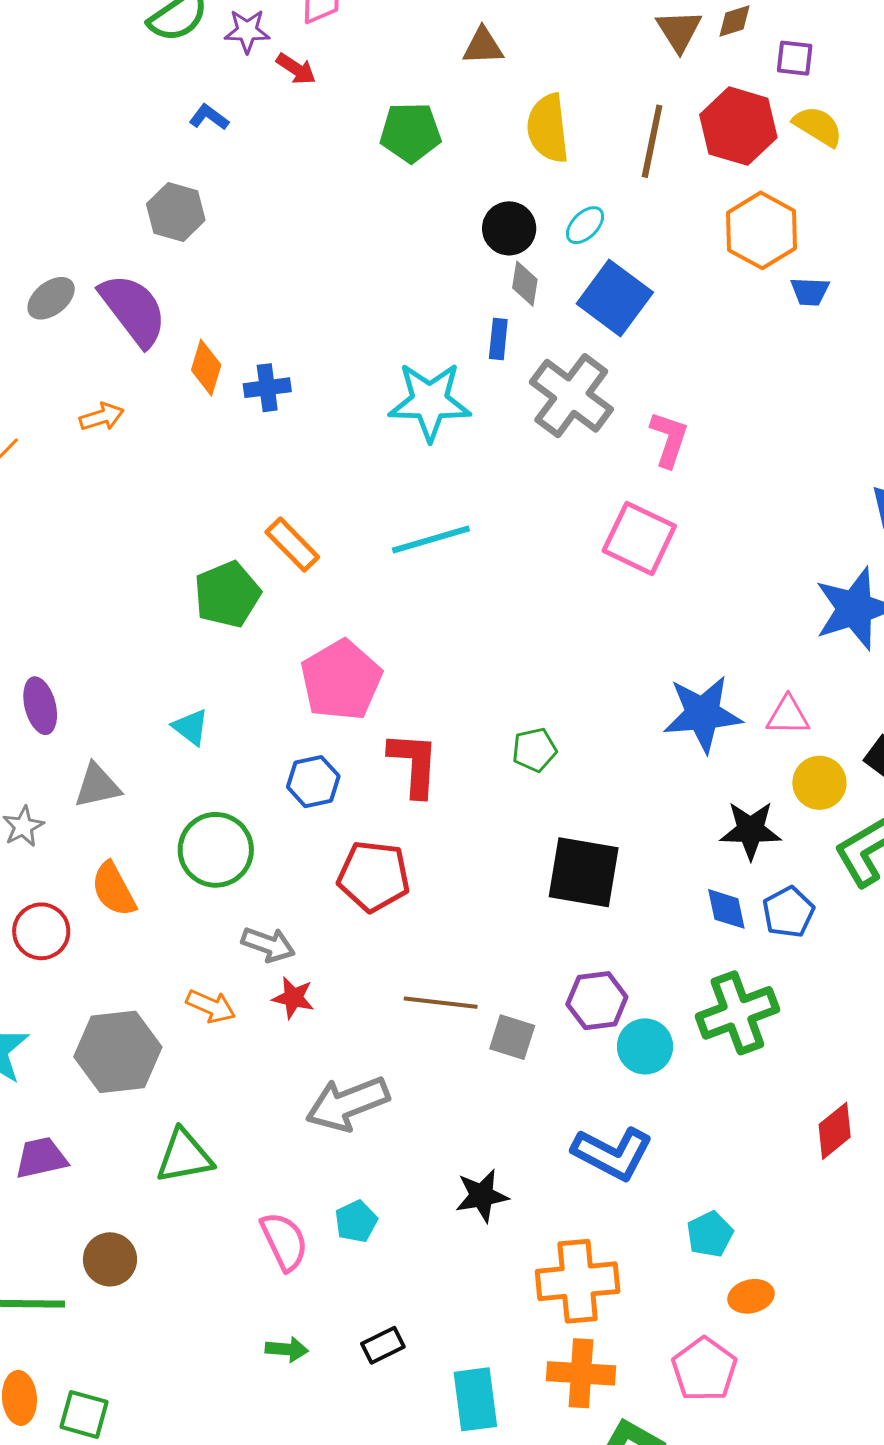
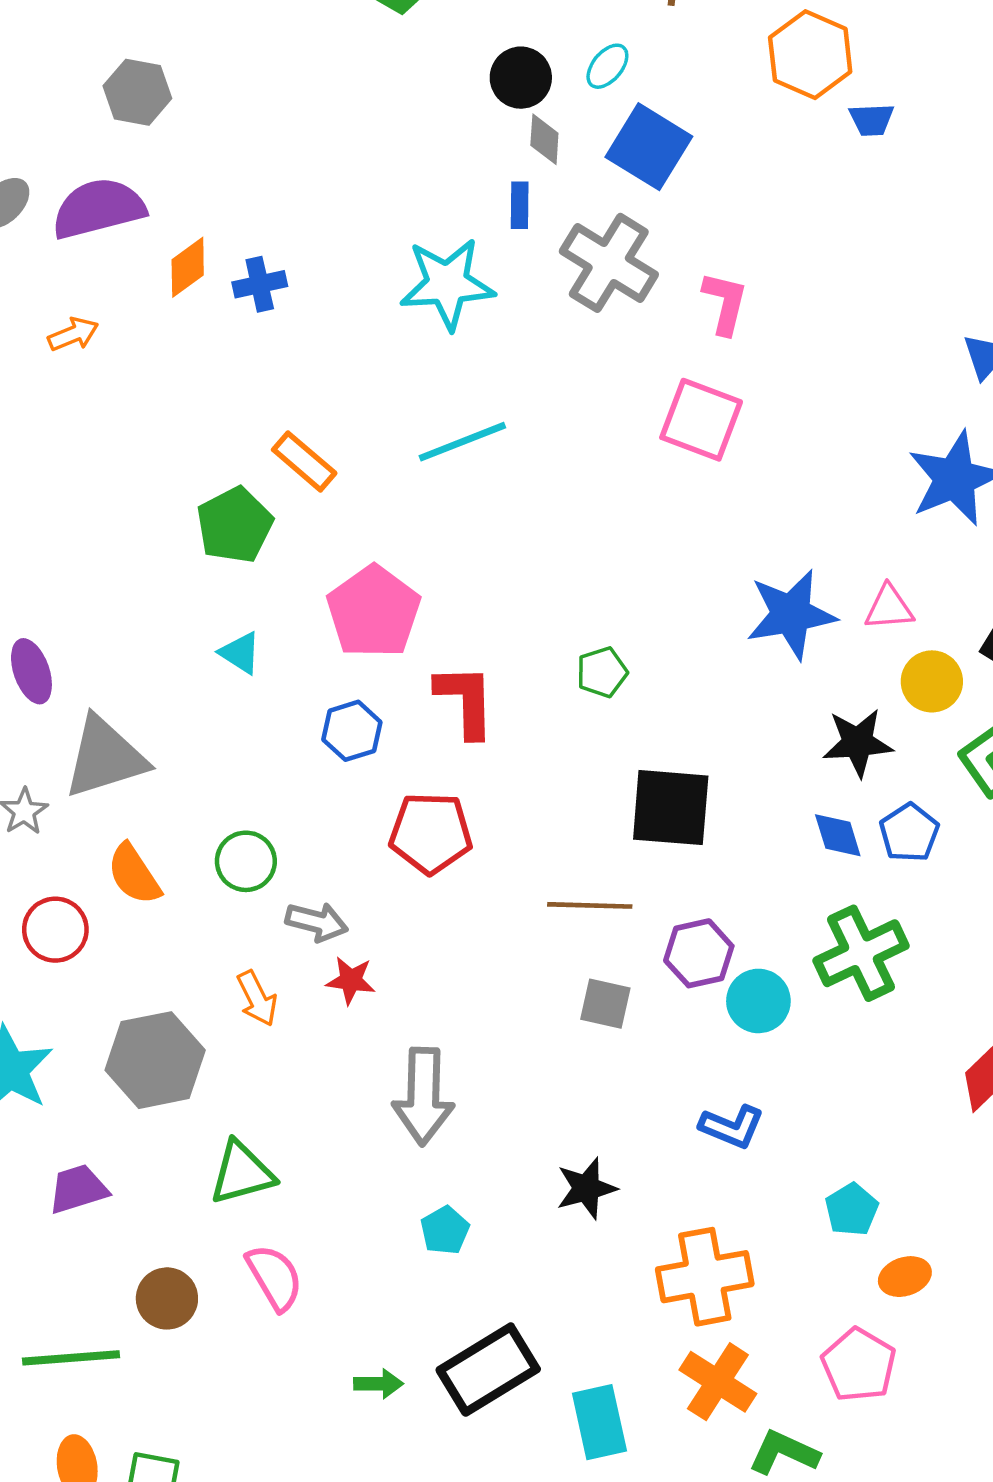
purple semicircle: (133, 310) -> (98, 208), turned -62
orange diamond: (206, 368) -> (188, 267), turned 42
cyan triangle: (191, 727) -> (240, 653), moved
gray triangle: (97, 786) -> (105, 757), size x1.6
green circle: (216, 850) -> (246, 861), moved, size x0.7
brown line: (441, 1003) -> (590, 905), moved
orange arrow: (211, 1006) -> (257, 998), turned 45
gray arrow: (347, 1104) -> (423, 1096), turned -62
blue L-shape: (612, 1153) -> (732, 1127), size x0.7
pink semicircle: (284, 1241) -> (275, 1277), moved
black rectangle: (383, 1345) -> (488, 1370), size x2.0
orange cross: (581, 1373) -> (718, 1382), turned 34

